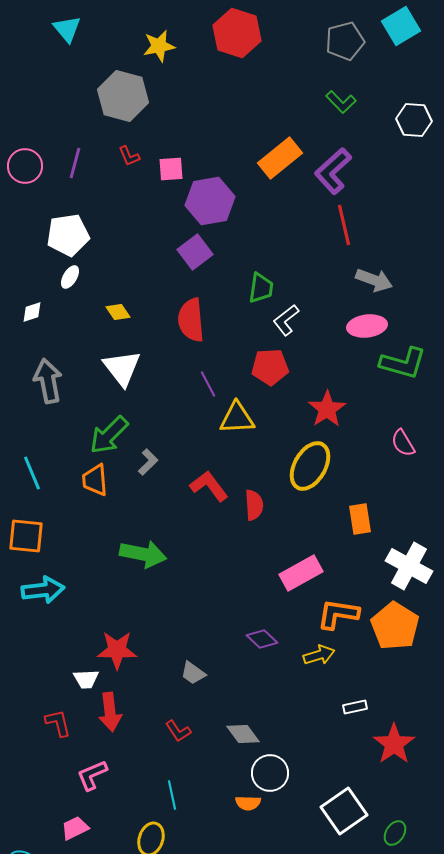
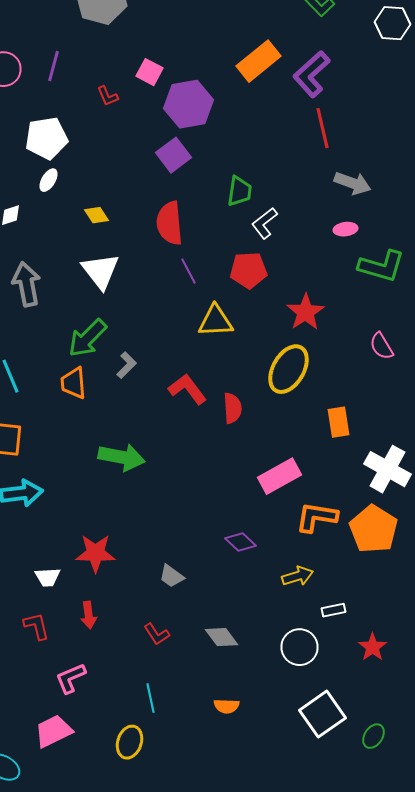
red L-shape: (129, 156) -> (108, 96), moved
pink square: (171, 169) -> (150, 72), turned 32
pink ellipse: (367, 326) -> (346, 229), size x0.6
purple line: (208, 384) -> (188, 271), moved
yellow arrow: (319, 655) -> (298, 576), moved
white trapezoid: (86, 679) -> (48, 577), moved
red arrow: (110, 712) -> (88, 615), size x0.7
red star: (394, 744) -> (372, 647), size x0.7
white circle: (270, 773) -> (300, 647), moved
pink trapezoid: (75, 828) -> (54, 731), size x1.4

